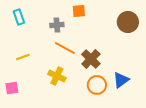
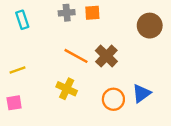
gray cross: (57, 25) -> (67, 13), moved
yellow line: (23, 57) -> (18, 70), moved
brown cross: (91, 59) -> (106, 56), moved

